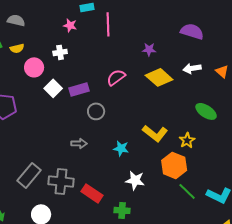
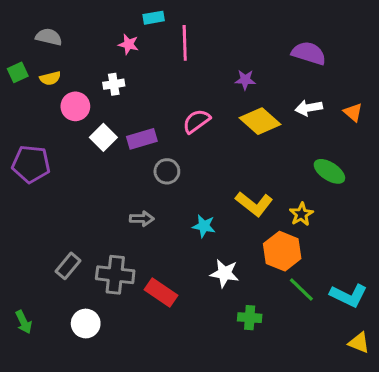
gray rectangle: (29, 175) -> (68, 266), size x0.7
green cross: (122, 210) -> (250, 318), moved

